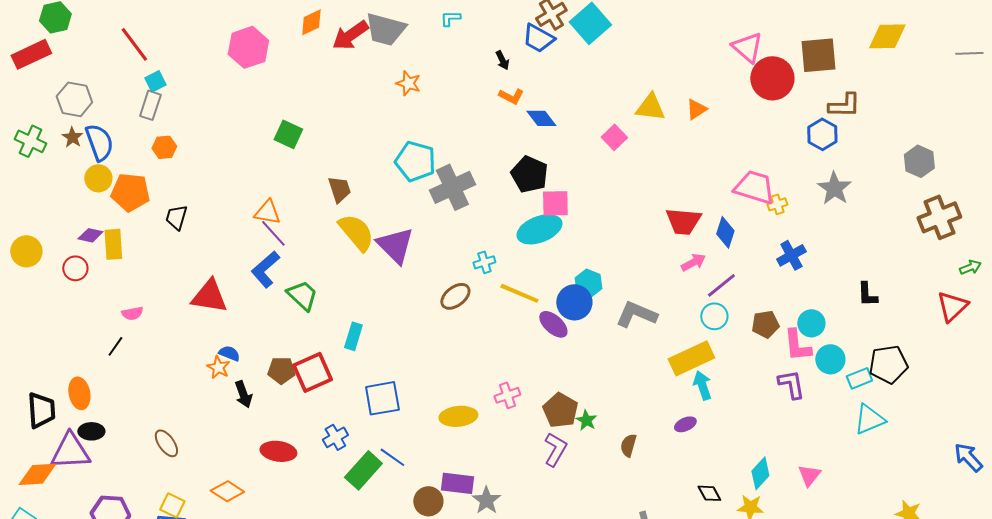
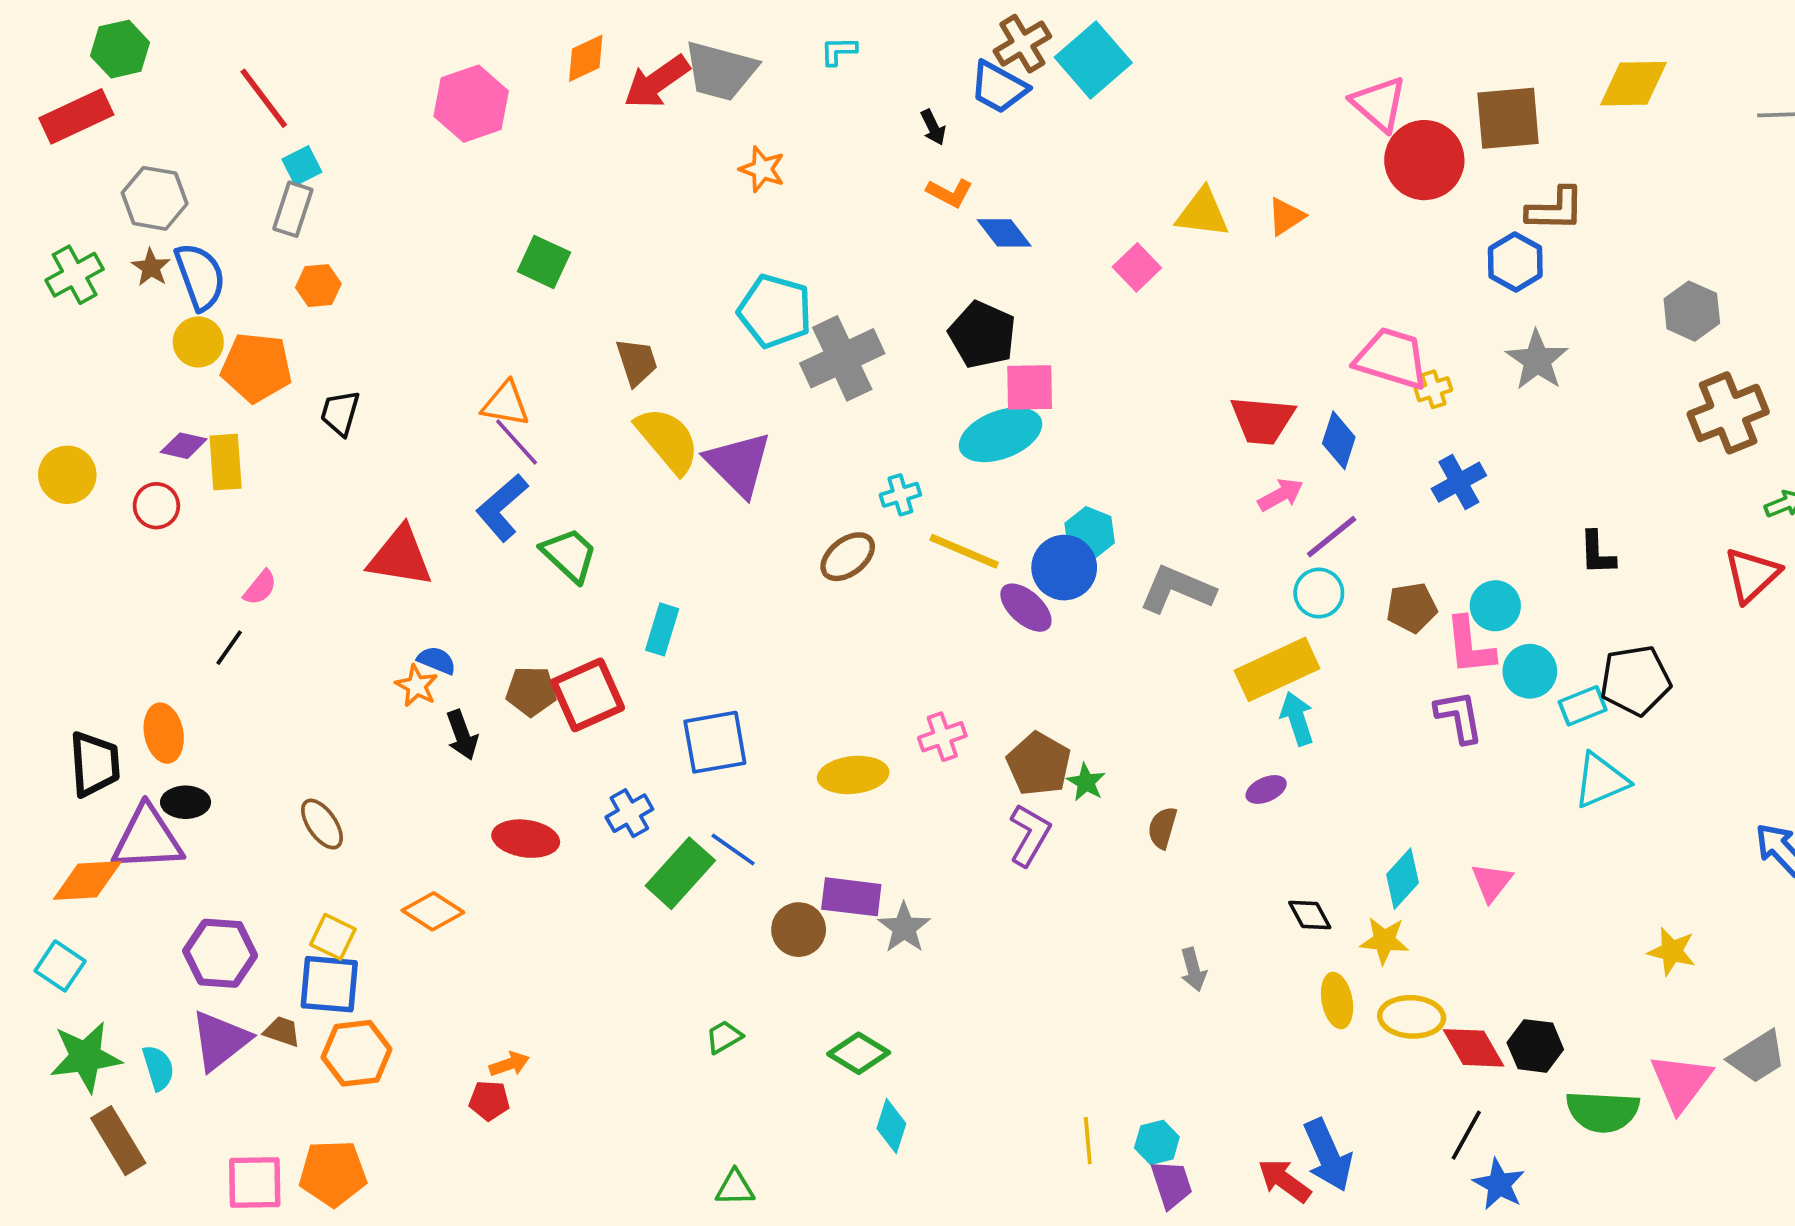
green cross: (30, 141) -> (75, 275), turned 36
pink semicircle: (132, 313) -> (260, 588), turned -40

